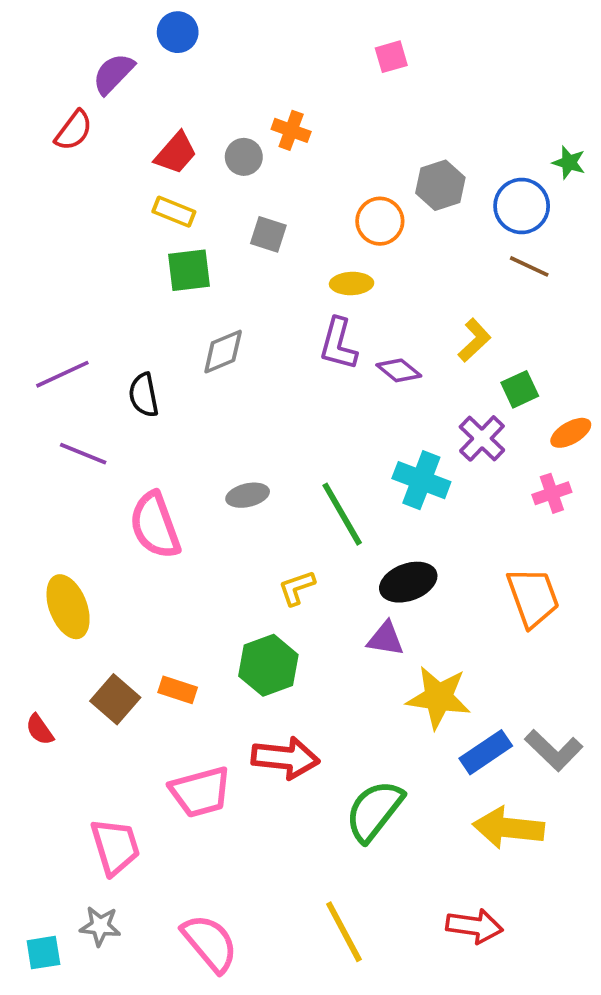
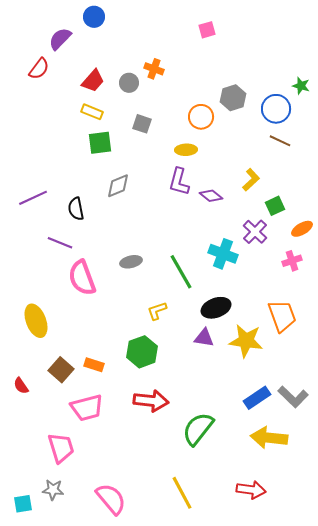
purple line: (83, 454) -> (60, 243), moved
yellow star: (438, 697) -> (246, 341), moved
pink trapezoid: (200, 792) -> (87, 408), moved

